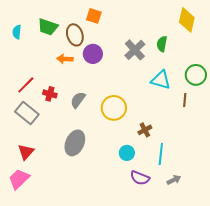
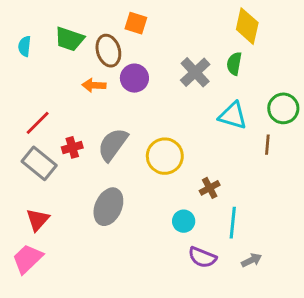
yellow diamond: (187, 20) -> (247, 26), moved
red cross: (50, 94) -> (72, 147), moved, turned -32
gray semicircle: (78, 100) -> (113, 145), size x1.4

